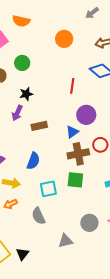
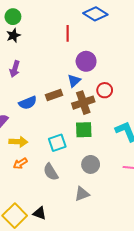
black star: (26, 94) -> (13, 35), moved
brown rectangle: (39, 126) -> (54, 95), moved
blue semicircle: (33, 161) -> (28, 103), moved, turned 54
gray circle: (89, 223) -> (91, 164), moved
black triangle: (22, 254) -> (40, 213), turned -40

